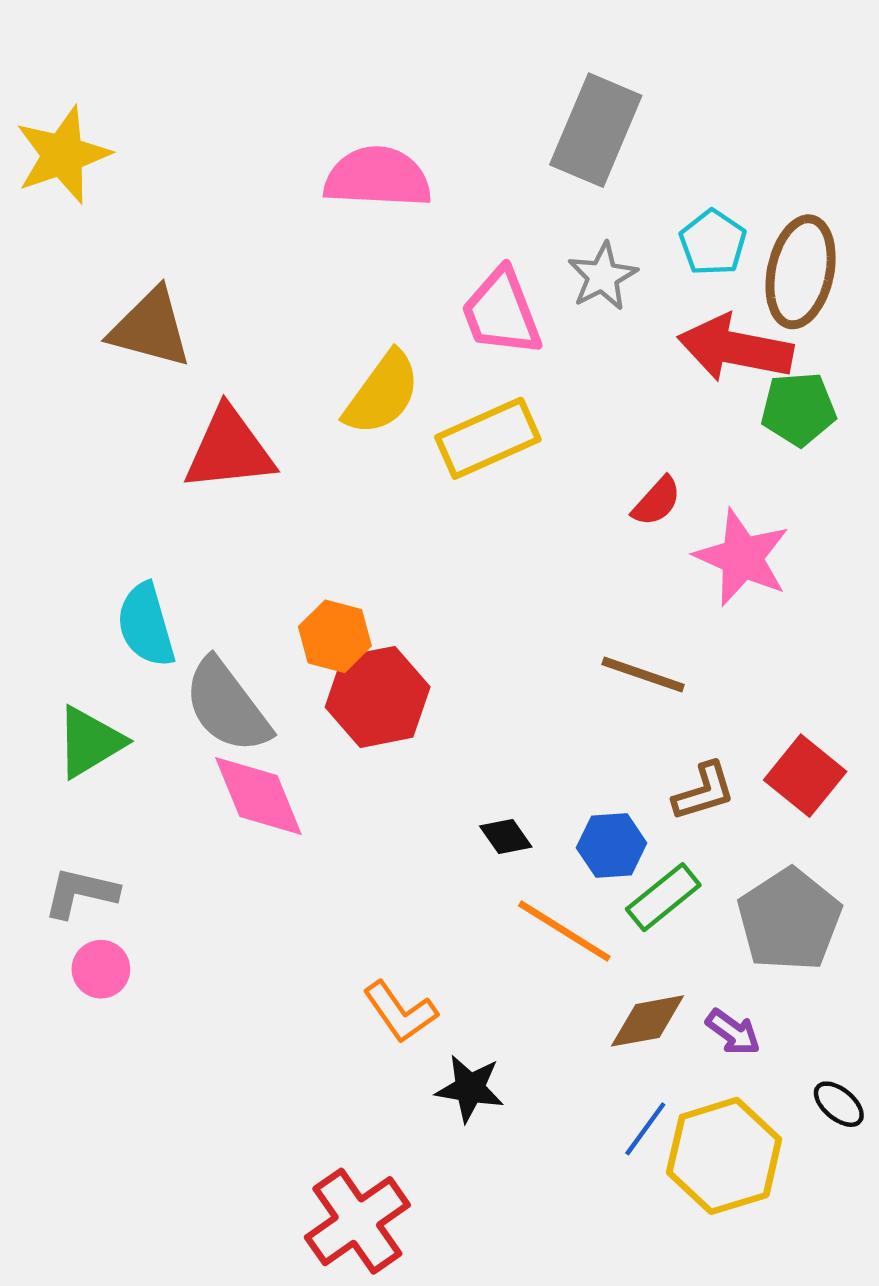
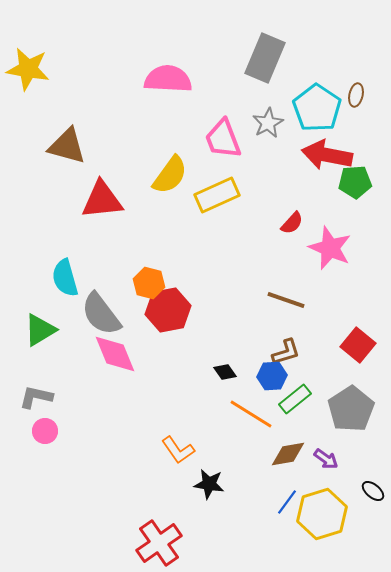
yellow star: (63, 155) -> (28, 69), turned 30
cyan pentagon: (713, 243) -> (317, 108), size x1.6
brown ellipse: (801, 272) -> (356, 95), moved, size x0.5
brown L-shape: (704, 791) -> (286, 352), moved

